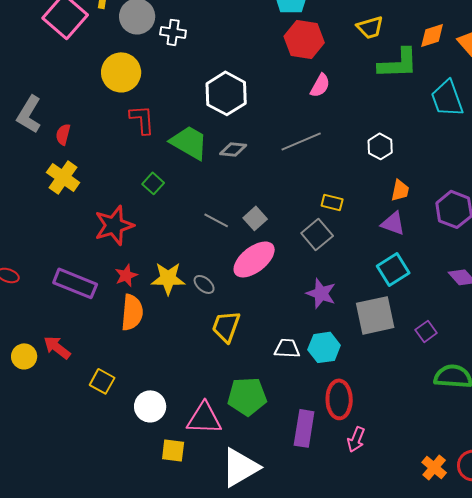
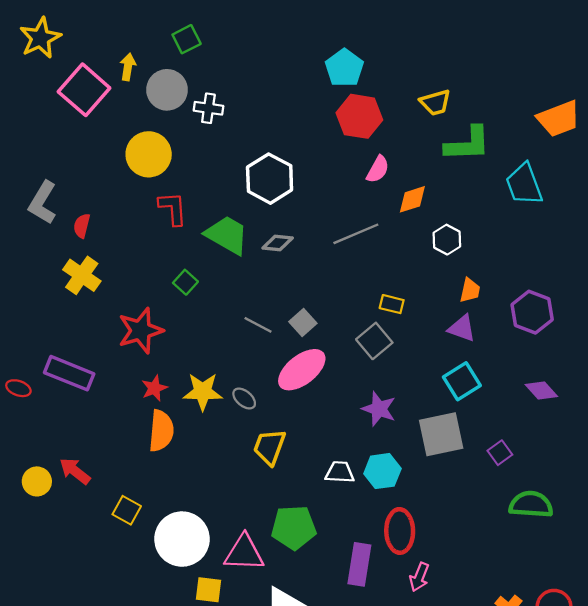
orange diamond: (432, 35) -> (412, 199), moved
purple rectangle: (75, 283) -> (69, 373), moved
white circle: (150, 406) -> (182, 539), size x1.5

